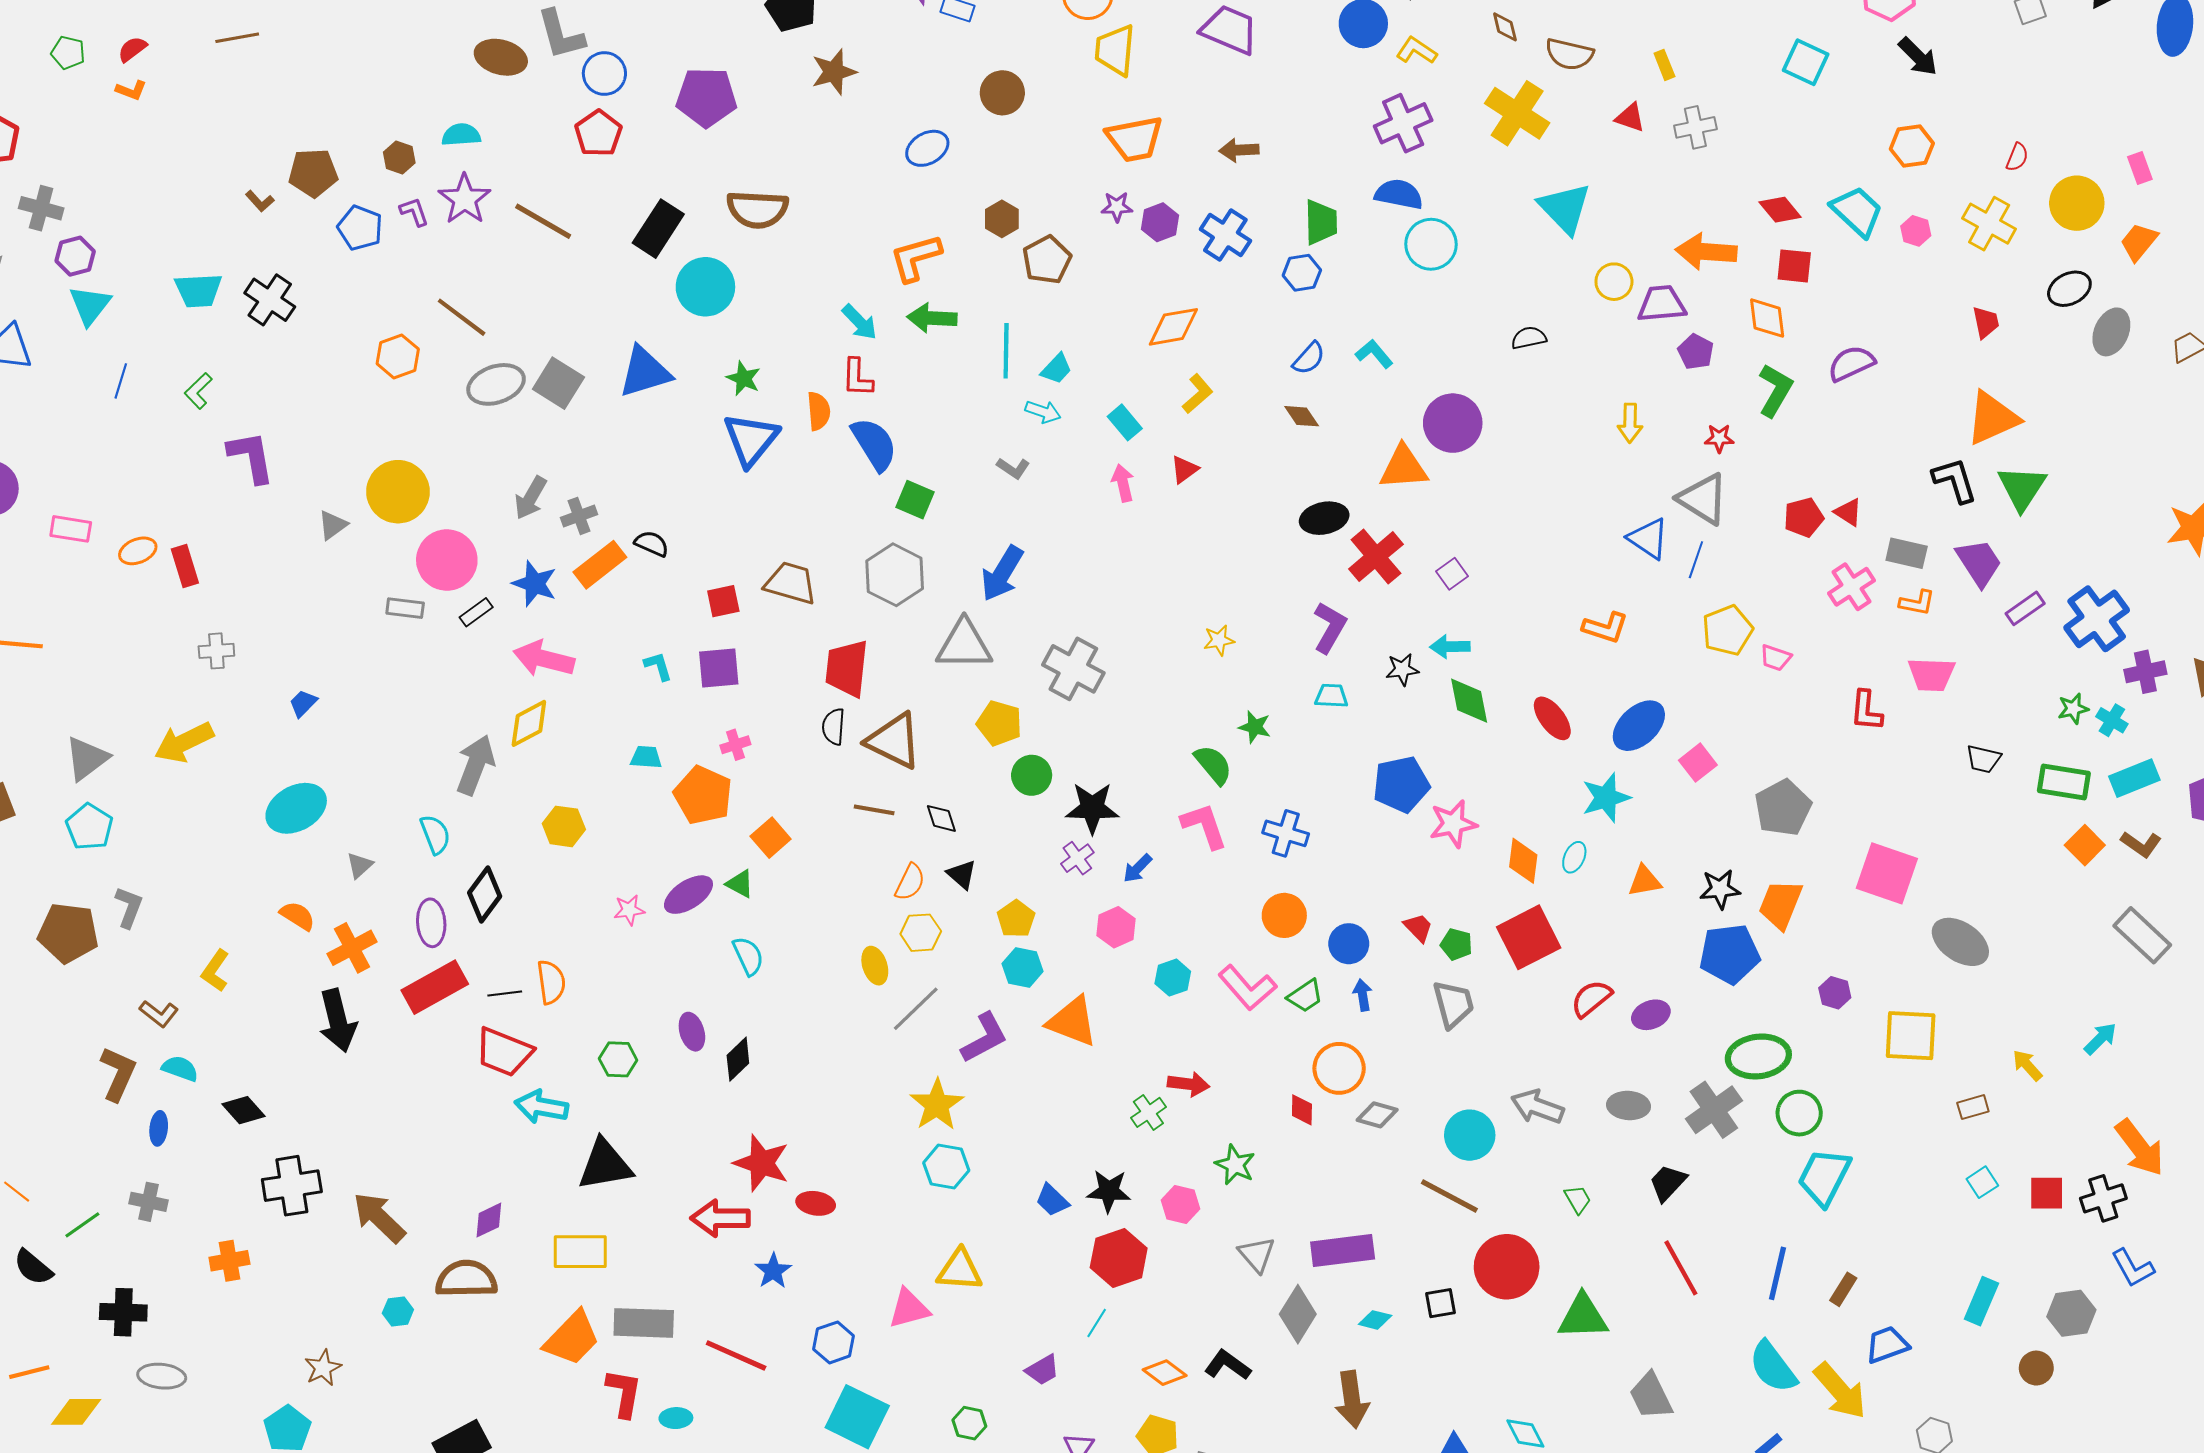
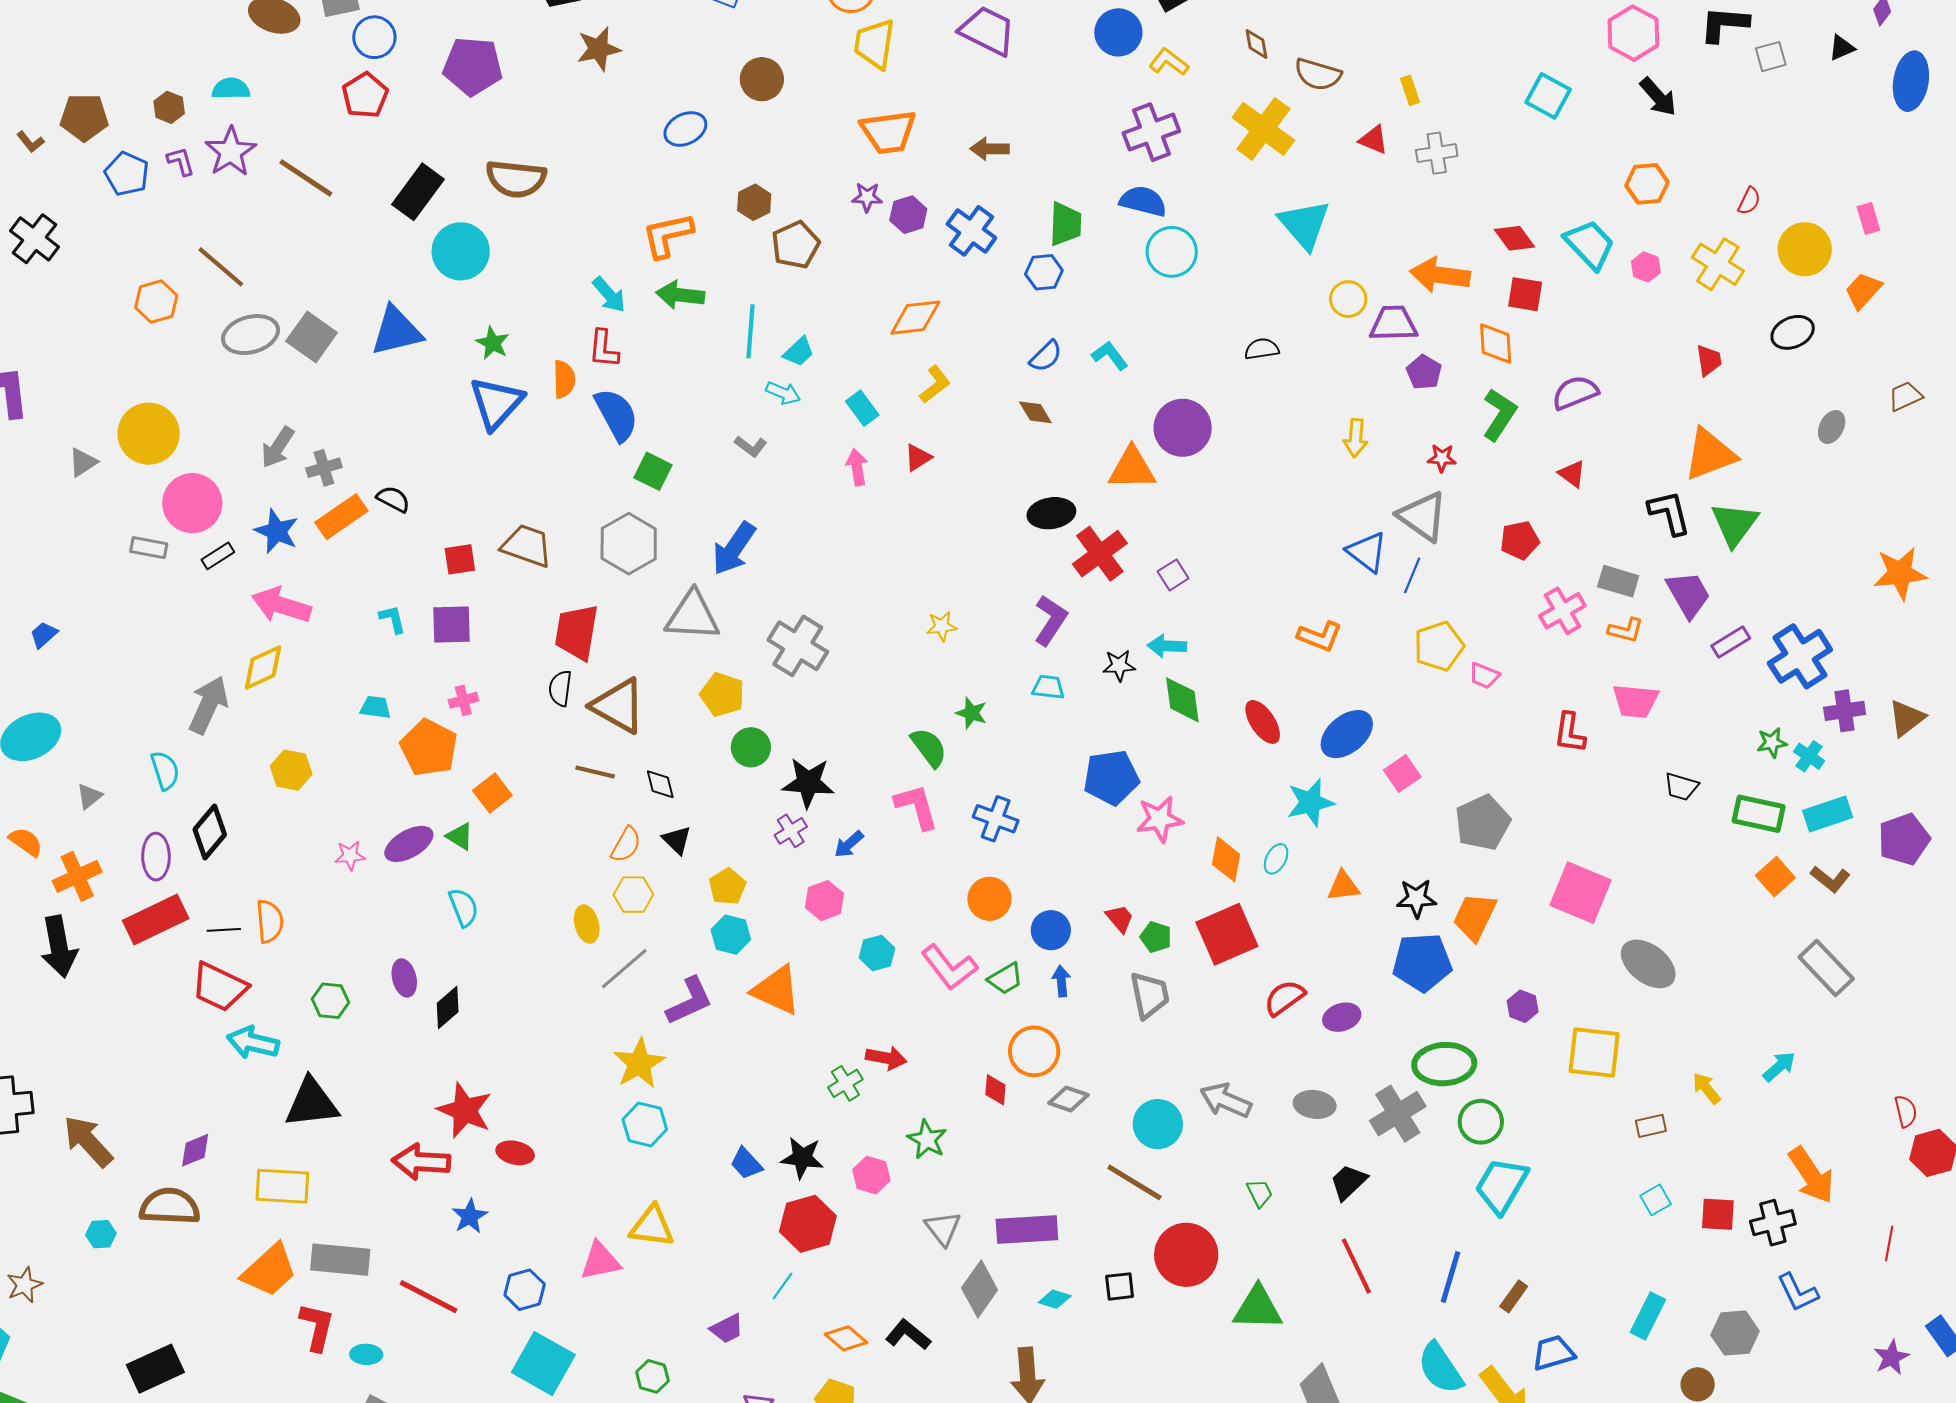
gray ellipse: (2111, 332) -> (1832, 427), moved, size x0.7
red triangle: (1848, 512) -> (1572, 474), moved

